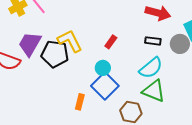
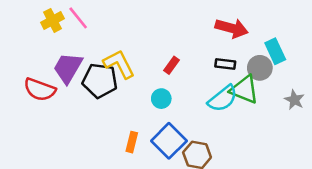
blue square: (105, 86) -> (169, 141), moved
green triangle: (154, 91) -> (244, 90), moved

